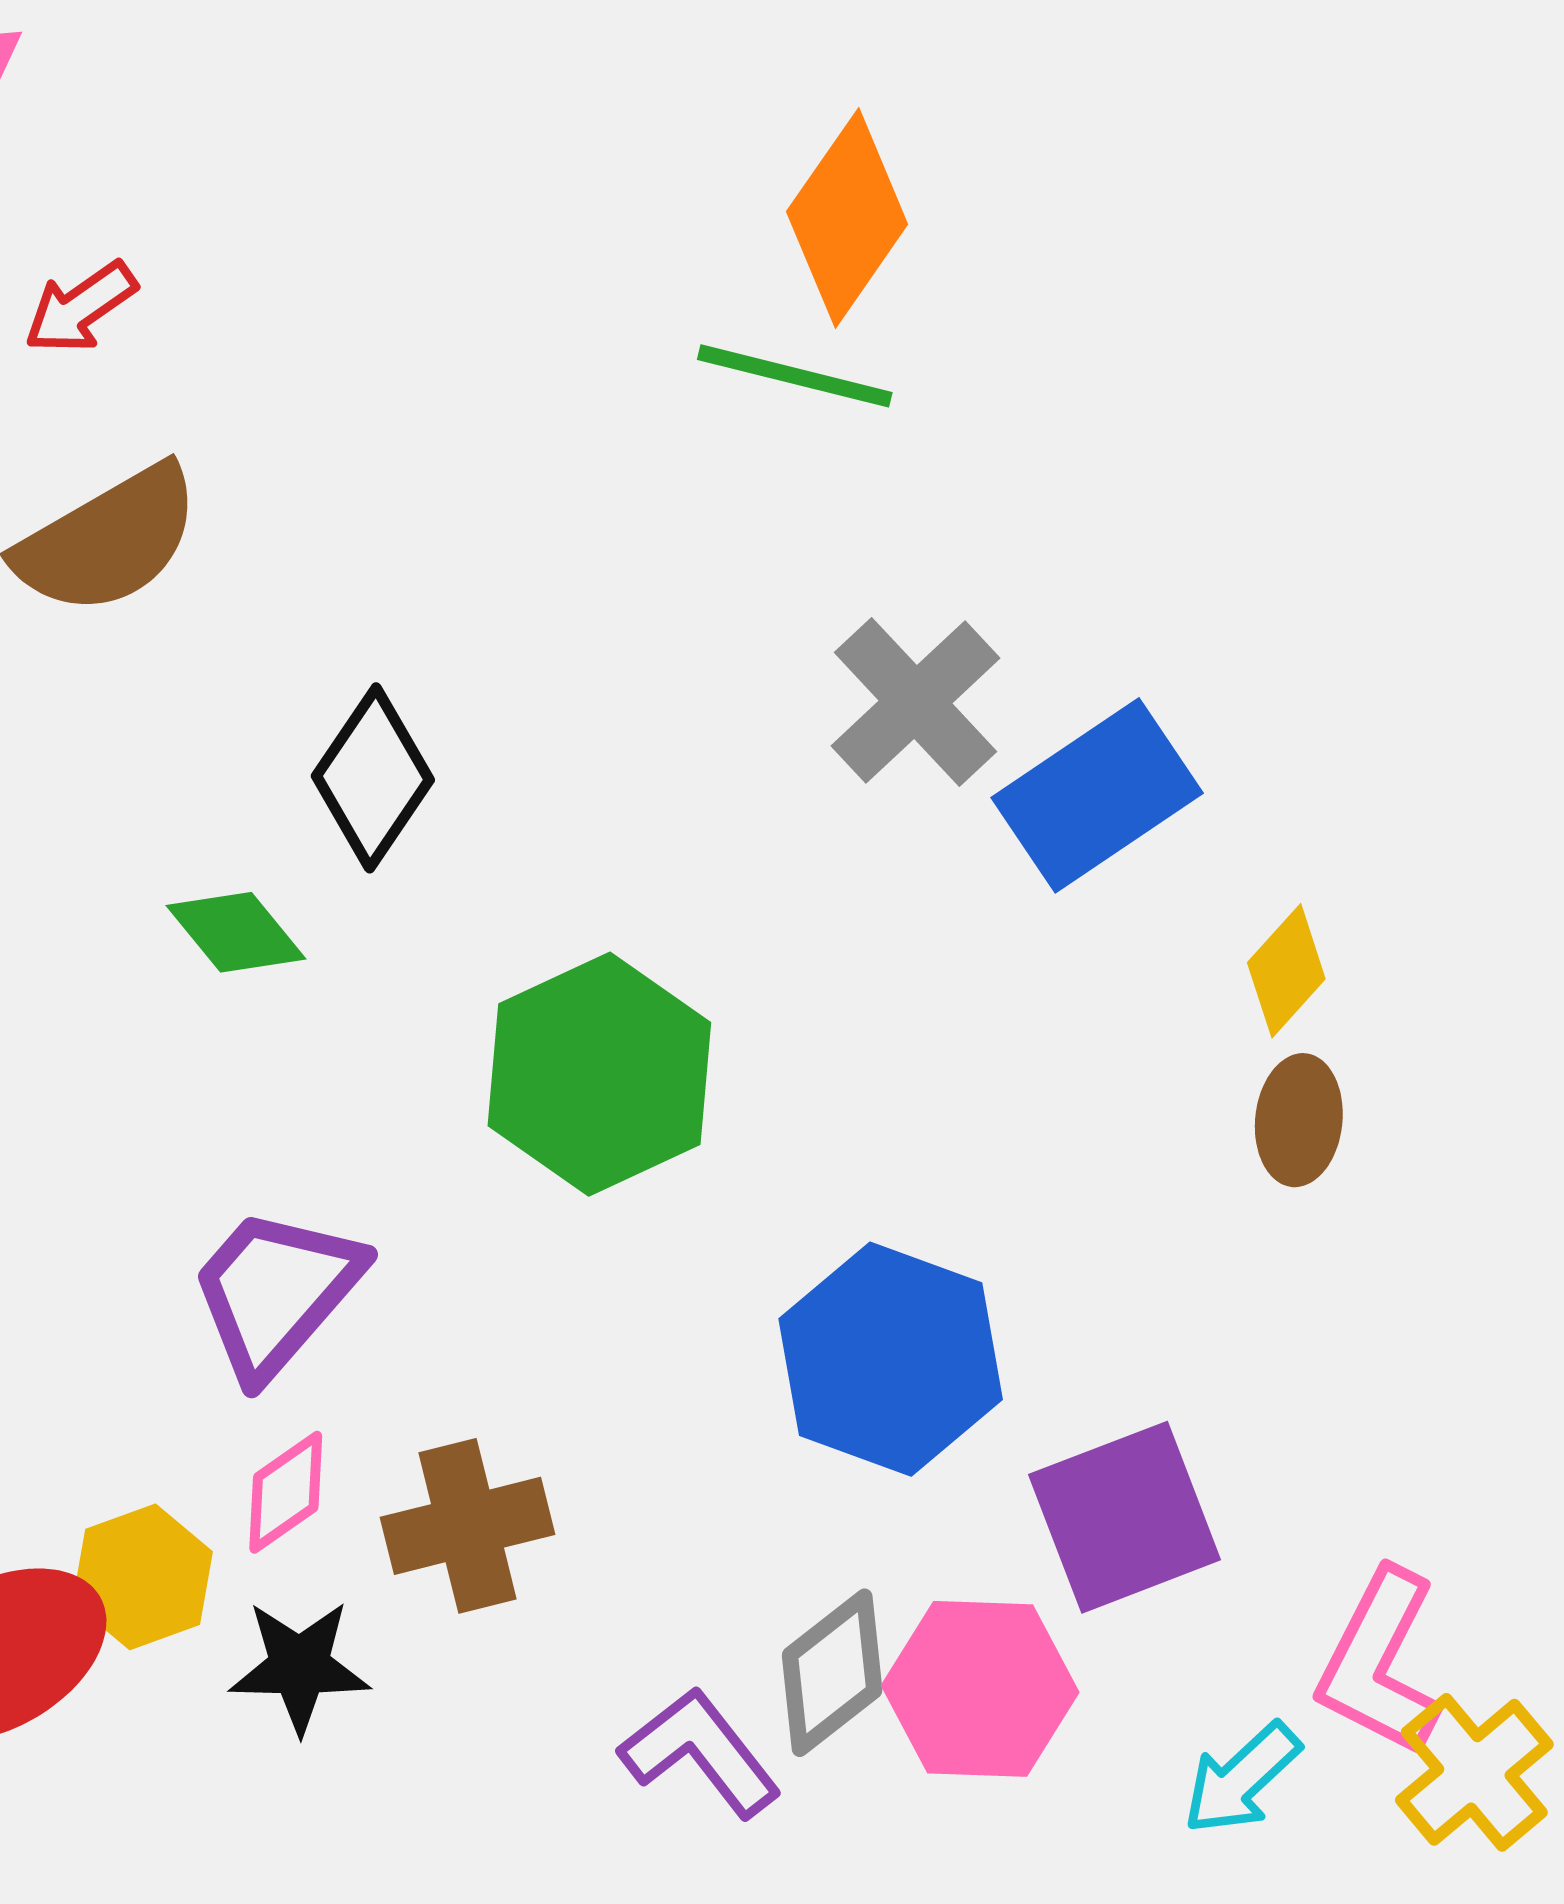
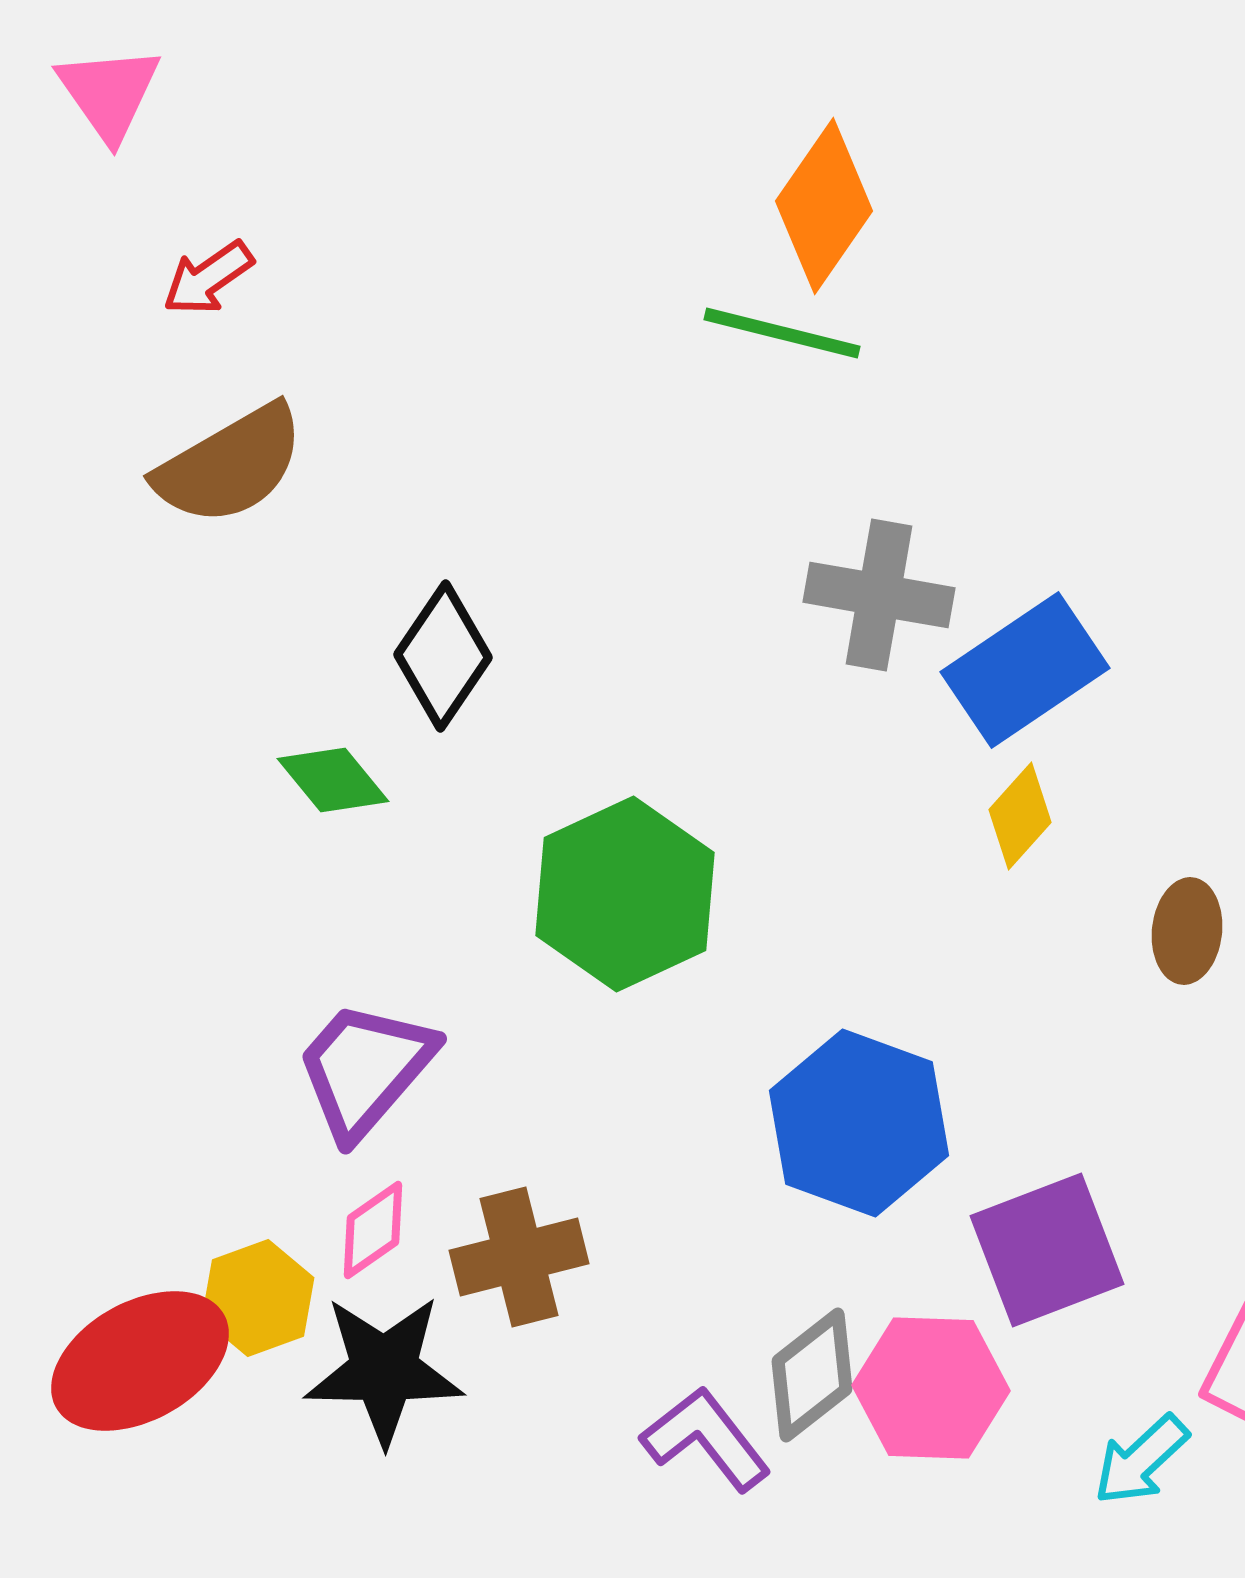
gray cross: (915, 702) -> (879, 595), turned -37
yellow diamond: (1286, 971) -> (1020, 816), moved
black star: (299, 1667) -> (384, 1370), size x1.4

